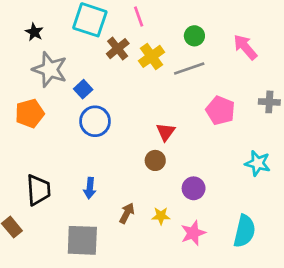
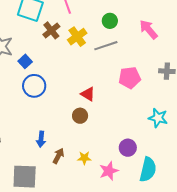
pink pentagon: (220, 111) -> (130, 78), turned -30
red triangle: (166, 132) -> (88, 94), turned -35
blue arrow: (90, 188) -> (41, 139), moved
purple circle: (194, 188) -> (128, 148), moved

